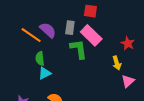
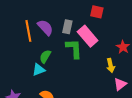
red square: (90, 11) -> (97, 12), moved
orange line: (31, 35) -> (28, 31), turned 40
green semicircle: (40, 59) -> (45, 56), moved, turned 32

